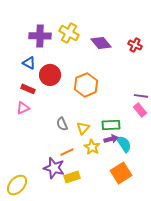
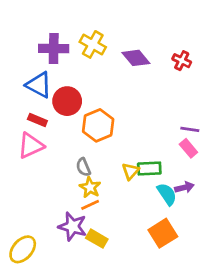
blue triangle: (29, 63) -> (39, 85), size x1.5
orange hexagon: (86, 85) -> (98, 125), moved
pink triangle: (23, 108) -> (31, 146), size x1.5
yellow triangle: (83, 128) -> (130, 171), moved
purple arrow: (111, 139) -> (184, 187), moved
yellow star: (92, 147) -> (90, 187), moved
yellow rectangle: (72, 177) -> (97, 239), turned 49

